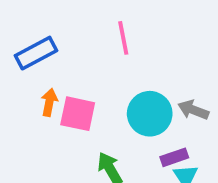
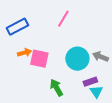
pink line: (123, 38) -> (63, 19), turned 42
orange arrow: (49, 102) -> (24, 53), turned 64

